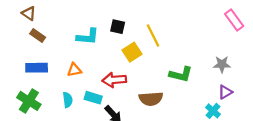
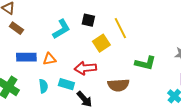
cyan L-shape: (88, 37) -> (61, 29), turned -35
blue rectangle: (37, 68) -> (26, 57), moved

